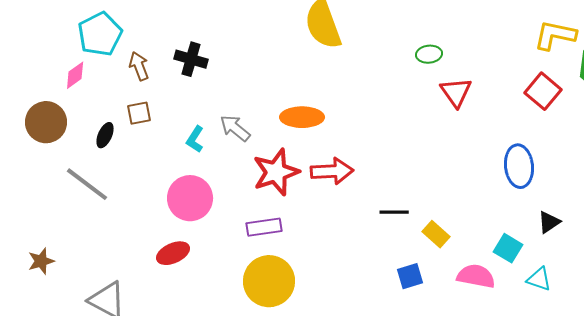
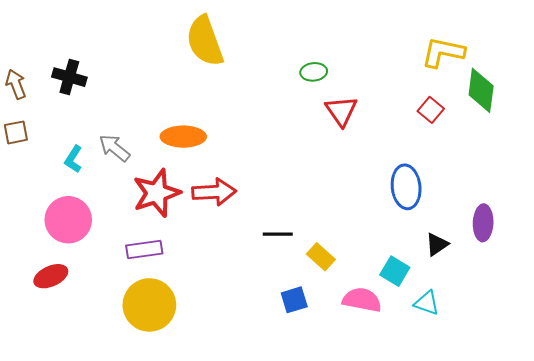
red square: (543, 91) -> (431, 110), size x0.7

